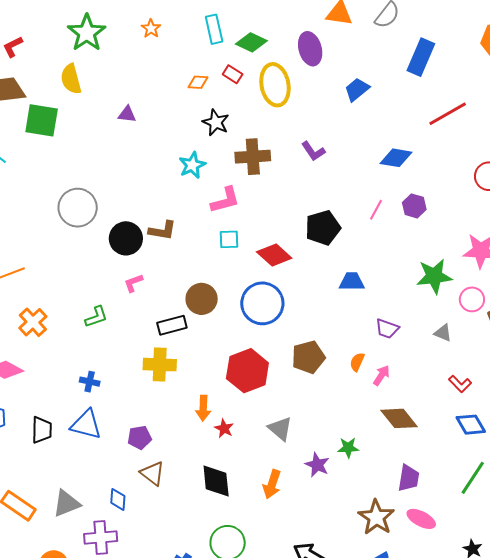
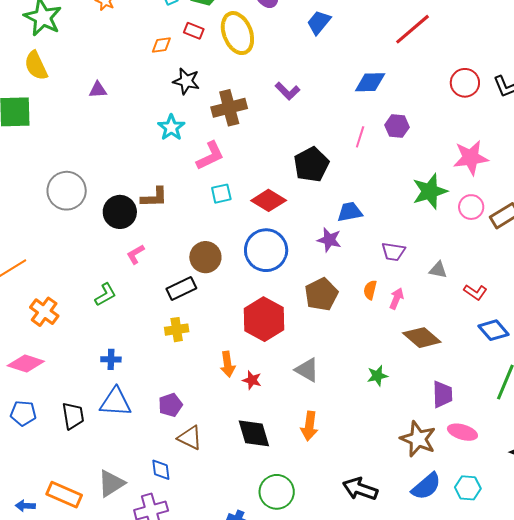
gray triangle: (443, 333) -> (438, 270), moved
yellow cross: (160, 365) -> (177, 330), size x0.7
purple star: (317, 465) -> (329, 240), moved

